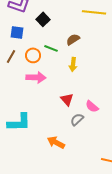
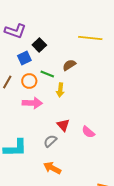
blue square: (17, 32) -> (24, 58), moved, turned -32
yellow arrow: (73, 64) -> (60, 90), moved
gray semicircle: (77, 119) -> (50, 141), moved

